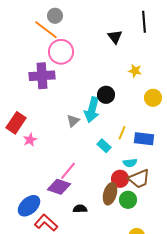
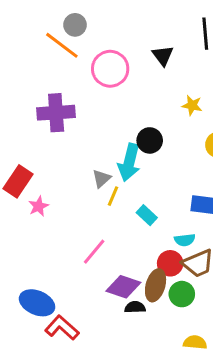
pink circle: (61, 52) -> (110, 69), moved
yellow line: (122, 133) -> (113, 196), moved
purple diamond: (59, 187) -> (123, 287), moved
blue ellipse: (29, 206) -> (37, 303), turned 65
black semicircle: (80, 209) -> (135, 307), moved

